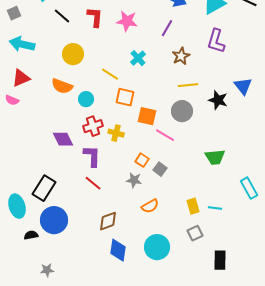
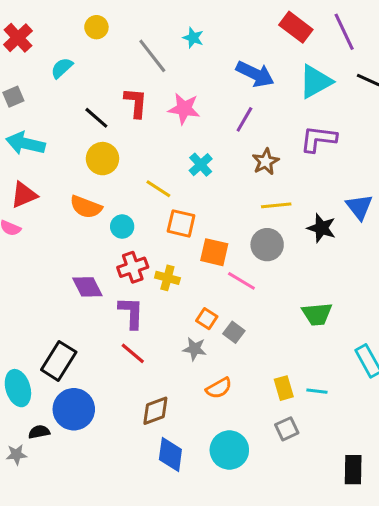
black line: (62, 16) -> (96, 118), moved
purple L-shape: (216, 41) -> (318, 139), turned 80
black rectangle: (220, 260) -> (353, 470), moved
gray star: (47, 270) -> (16, 455), moved

